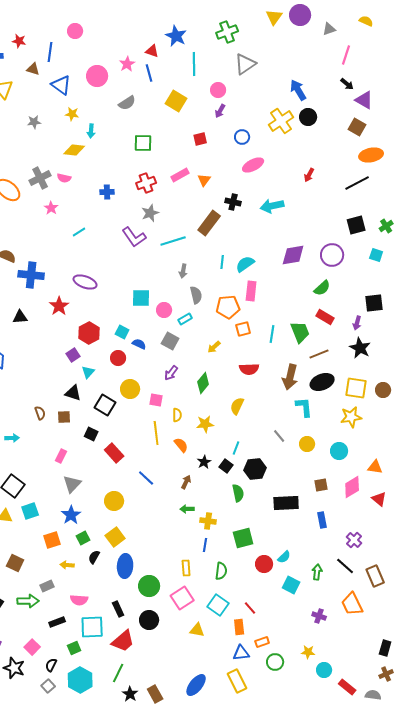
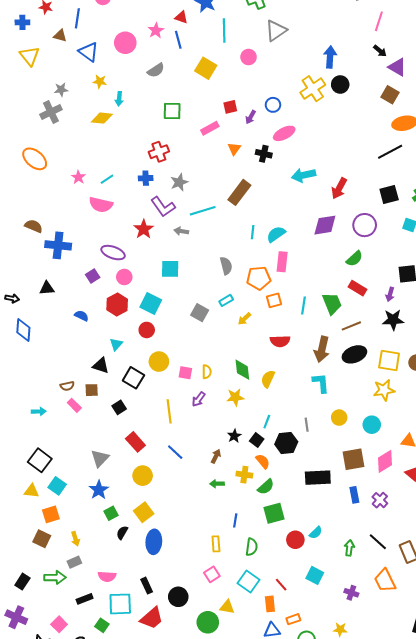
blue arrow: (298, 90) -> (330, 57), turned 35
purple arrow: (220, 111) -> (251, 117), moved
pink rectangle: (180, 175) -> (210, 128), moved
red arrow: (309, 175) -> (339, 188), moved, size x1.5
gray cross: (40, 178) -> (51, 112), moved
pink semicircle: (64, 178) -> (101, 205), moved, size x1.6
red cross: (146, 183) -> (159, 152), moved
blue cross: (107, 192) -> (146, 178), moved
black cross: (233, 202) -> (264, 154), moved
cyan line: (79, 232) -> (107, 179), moved
gray arrow: (183, 271) -> (181, 231), moved, turned 88
red star: (59, 306) -> (144, 229), moved
pink circle: (164, 310) -> (124, 277), moved
cyan rectangle: (185, 319) -> (226, 300), moved
cyan square: (122, 332) -> (151, 303), size x1.5
blue semicircle: (139, 344) -> (81, 316), moved
black star: (360, 348) -> (393, 320), turned -30
purple square: (73, 355) -> (93, 276), moved
purple arrow: (171, 373) -> (199, 399), moved
green diamond: (203, 383) -> (242, 370), moved, turned -45
cyan L-shape: (304, 407) -> (321, 383), moved
brown semicircle: (40, 413) -> (67, 386), turned 96
yellow semicircle: (177, 415) -> (207, 372), moved
yellow line: (156, 433) -> (169, 411), moved
black square: (91, 434) -> (119, 407), turned 32
gray line: (279, 436) -> (307, 425), moved, turned 32
orange semicircle: (181, 445) -> (263, 461), moved
red rectangle: (114, 453) -> (135, 442), moved
pink rectangle: (61, 456) -> (74, 405), moved, turned -72
brown square: (321, 485) -> (353, 459), size x1.6
green semicircle: (238, 493) -> (266, 487), moved, turned 60
cyan square: (30, 511) -> (57, 486), turned -36
yellow cross: (208, 521) -> (244, 475), moved
orange square: (52, 540) -> (51, 514), moved
purple cross: (354, 540) -> (380, 500), moved
yellow arrow: (67, 565) -> (75, 539), moved, turned -112
cyan square: (291, 585) -> (315, 575), moved
green circle: (149, 586) -> (208, 622), moved
pink square: (182, 598) -> (212, 574), size x0.7
green square: (74, 648) -> (102, 625), turned -32

